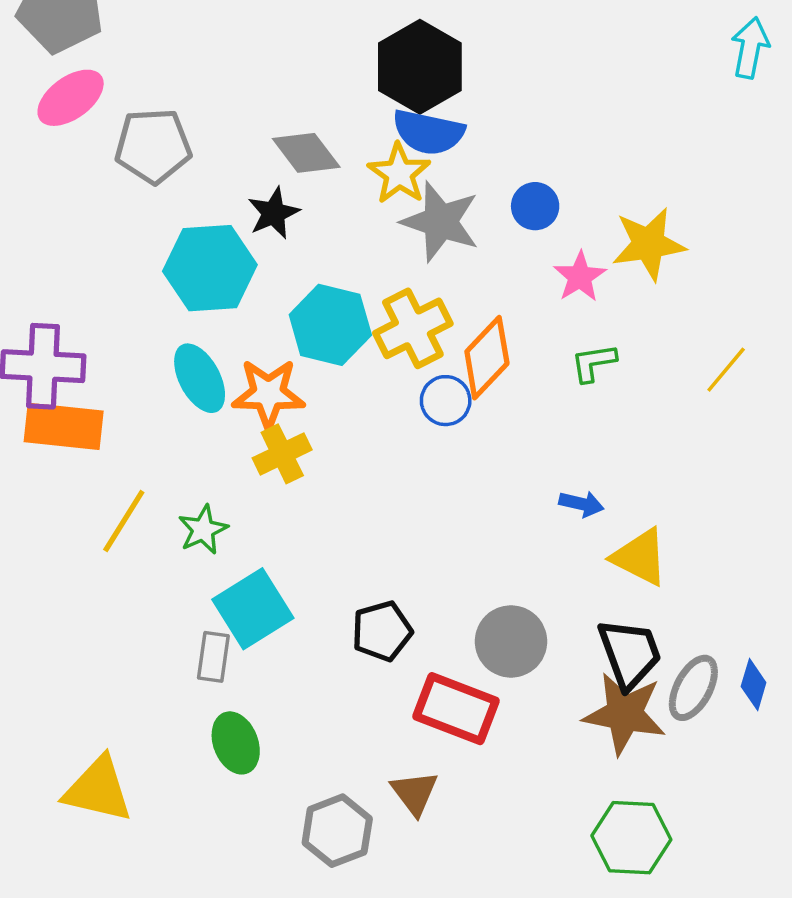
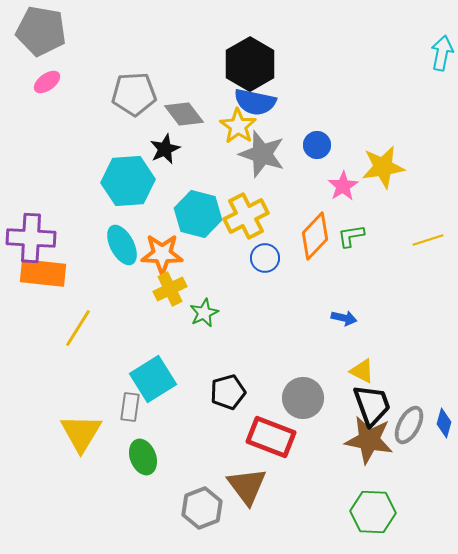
pink ellipse: (71, 98) -> (47, 82), size x0.7
gray pentagon: (153, 146) -> (134, 94), moved
orange diamond: (487, 358) -> (315, 236), moved
yellow line: (726, 370) -> (428, 240), turned 32
green star: (203, 530) -> (204, 313), moved
yellow triangle: (640, 557) -> (362, 371), moved, size x0.7
yellow triangle: (98, 789) -> (81, 433), moved, turned 48
brown triangle: (415, 793) -> (247, 486), size x1.4

